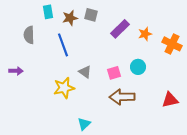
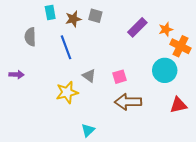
purple rectangle: (120, 29) -> (137, 27), moved
orange star: (145, 34) -> (166, 29), moved
cyan circle: (138, 67) -> (165, 70), moved, size x1.5

